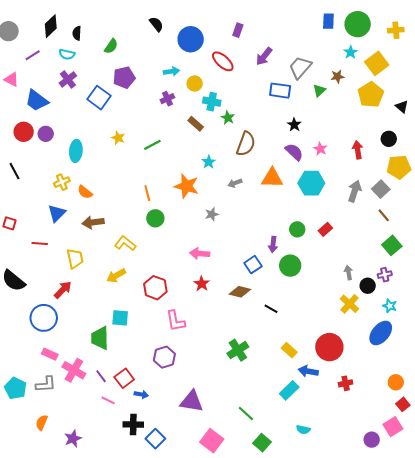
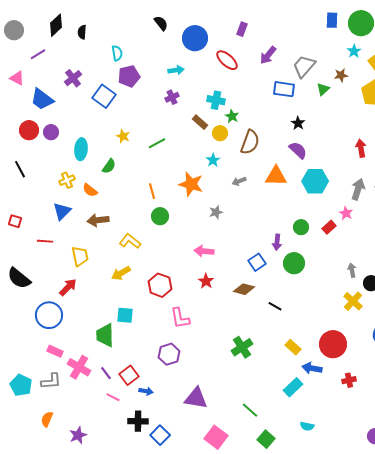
green semicircle: (111, 46) -> (109, 166), moved
cyan semicircle: (67, 54) -> (117, 53), moved, turned -112
yellow circle: (195, 84) -> (220, 133), moved
pink star: (320, 149) -> (346, 213), moved

